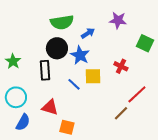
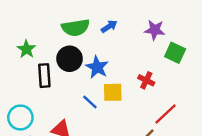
purple star: (118, 20) -> (155, 30), moved
blue arrow: (88, 33) -> (109, 26), moved
green star: (13, 61) -> (26, 49), moved
black rectangle: (45, 70) -> (44, 76), moved

